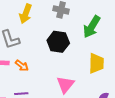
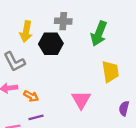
black hexagon: (58, 42) -> (51, 44), moved
orange arrow: (22, 66) -> (31, 96), moved

